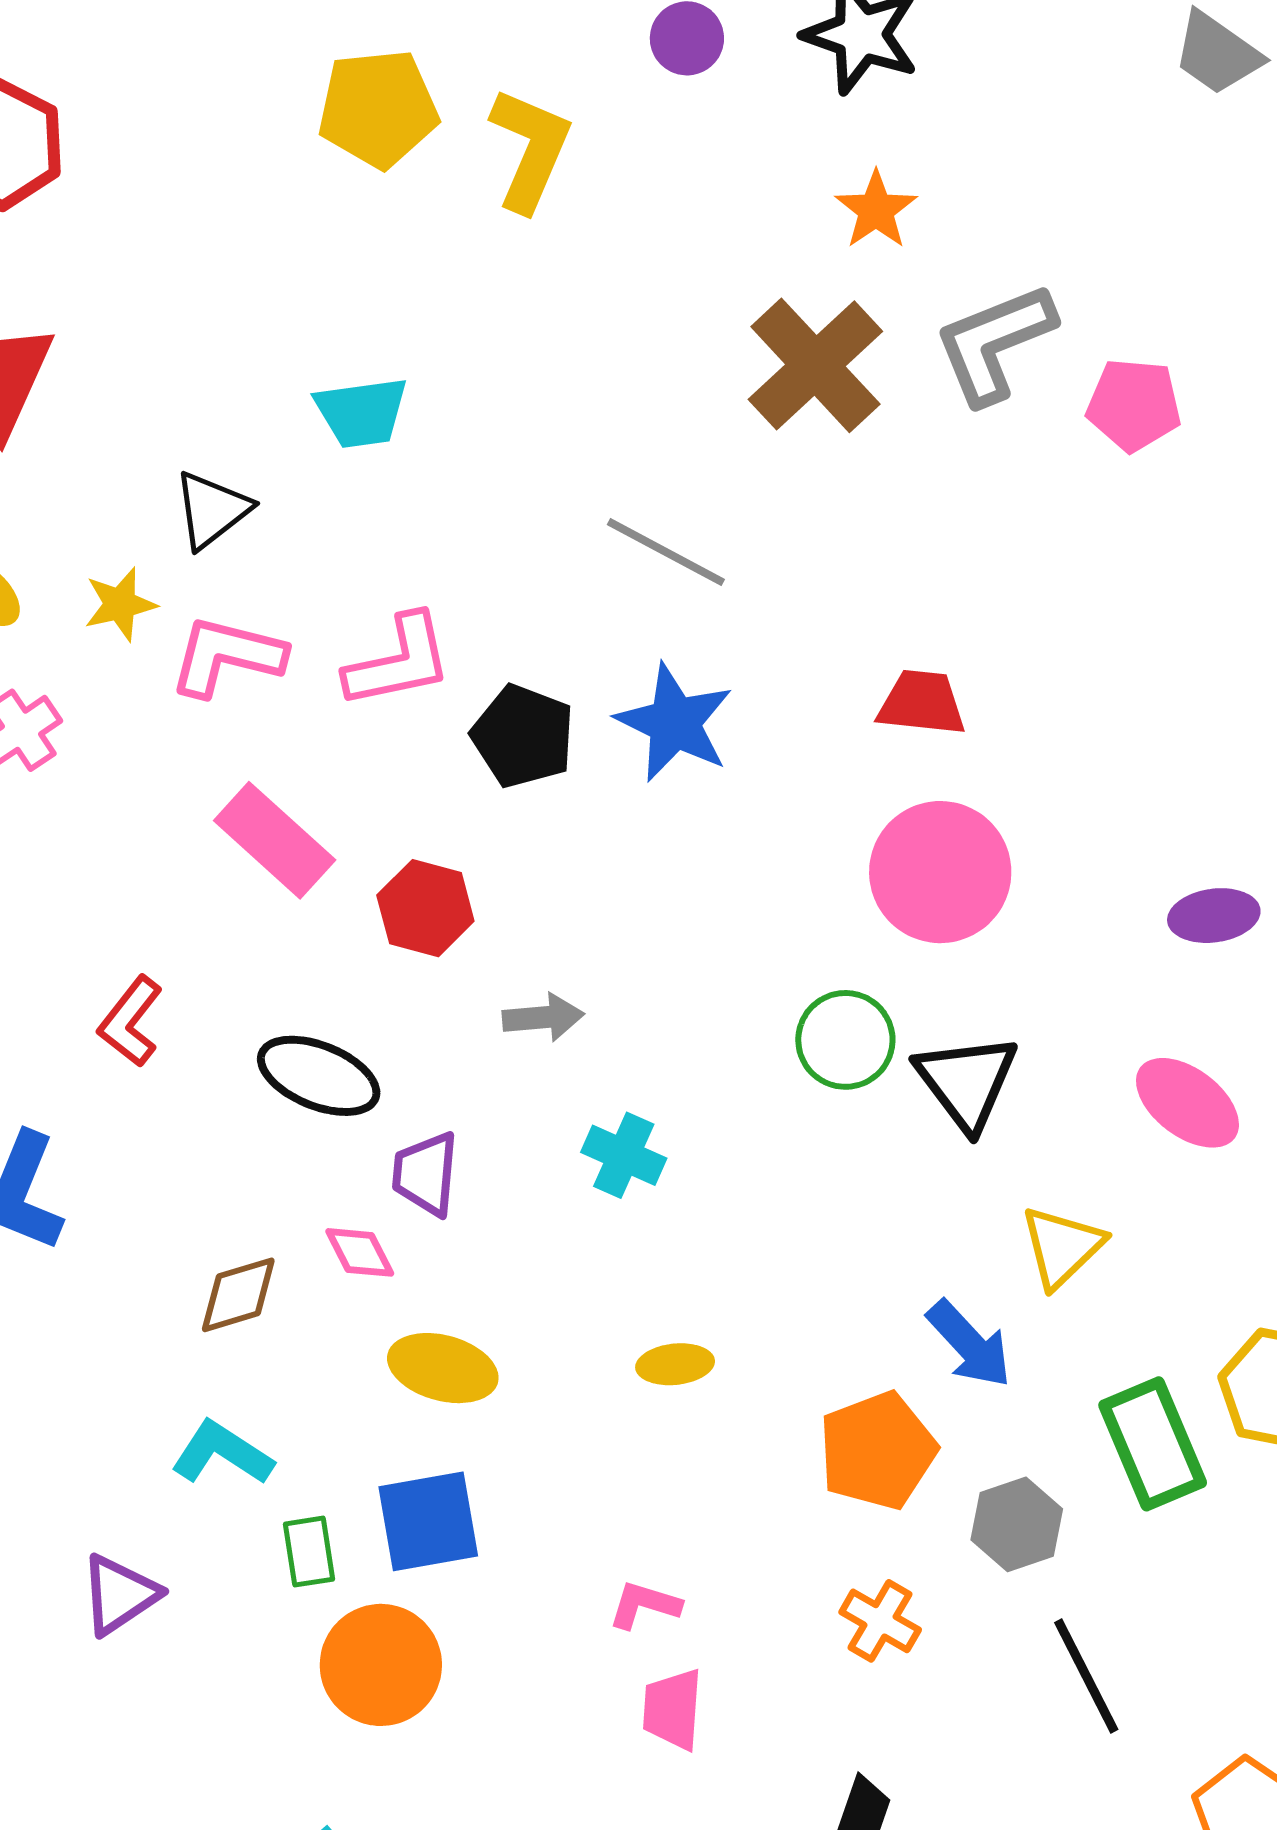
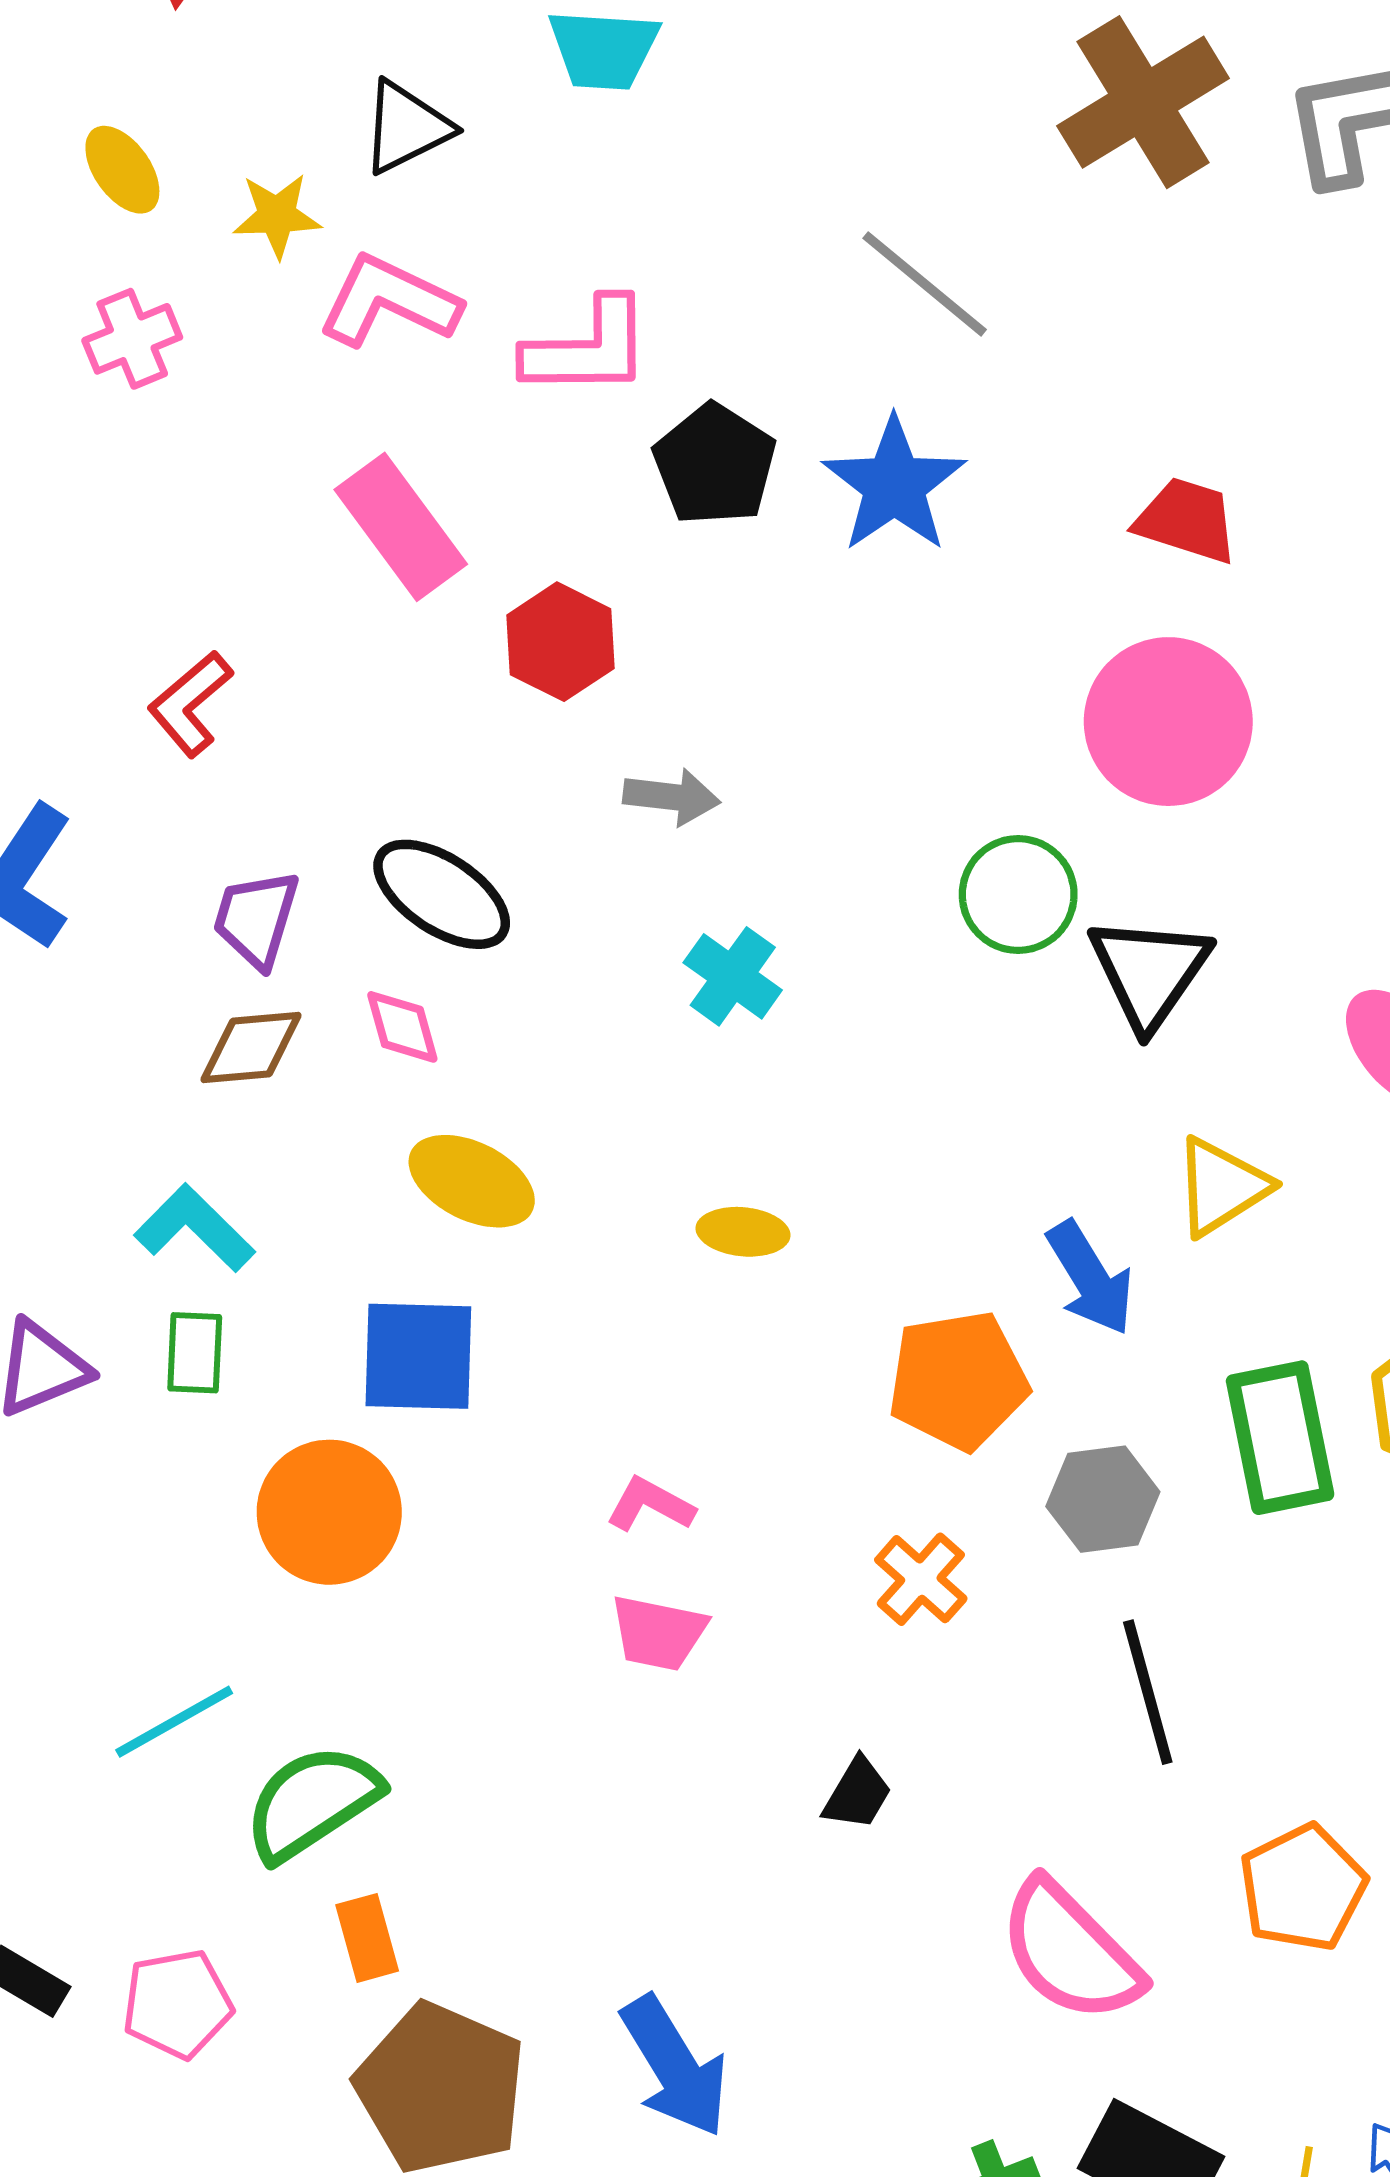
black ellipse: (319, 1076) -> (442, 894), moved
purple trapezoid: (426, 1174) -> (256, 919), moved
green rectangle: (309, 1552) -> (195, 1353), moved
pink trapezoid: (673, 1709) -> (658, 1633), turned -94

